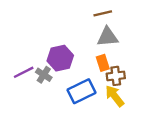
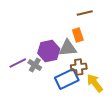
gray triangle: (107, 37) -> (68, 48), moved
orange rectangle: (103, 63) -> (78, 35), moved
brown cross: (116, 76) -> (79, 67), moved

